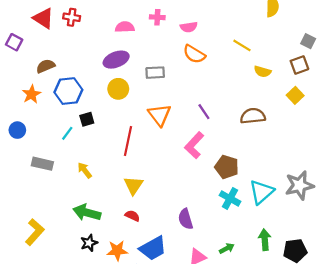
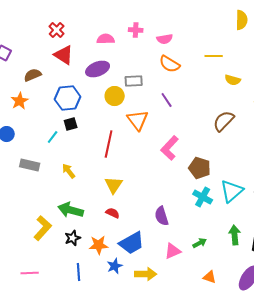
red cross: (72, 17) -> (57, 30), turned 35
red triangle: (43, 18) -> (64, 55), moved
yellow line: (242, 45) -> (214, 56), turned -30
yellow circle: (118, 89) -> (115, 96), moved
blue hexagon: (68, 91) -> (68, 98), moved
purple line: (204, 112) -> (167, 100), moved
brown semicircle: (253, 116) -> (224, 121), turned -40
yellow L-shape: (35, 232) -> (43, 228), moved

